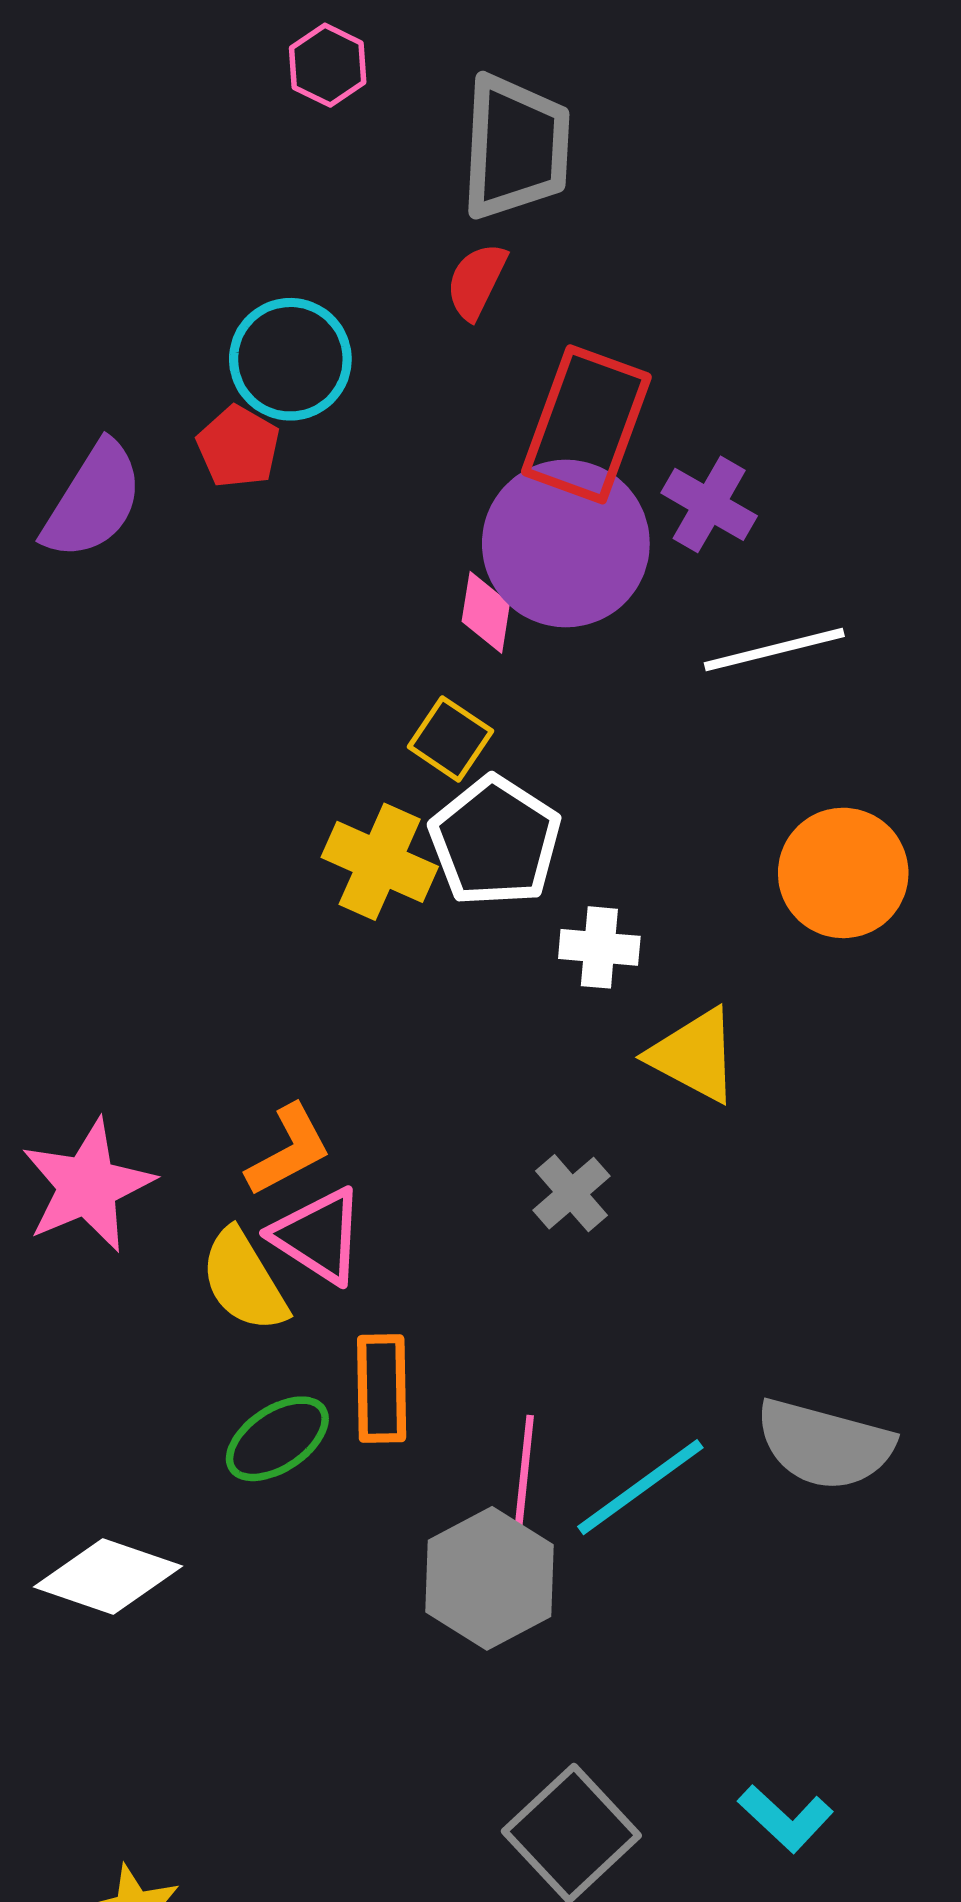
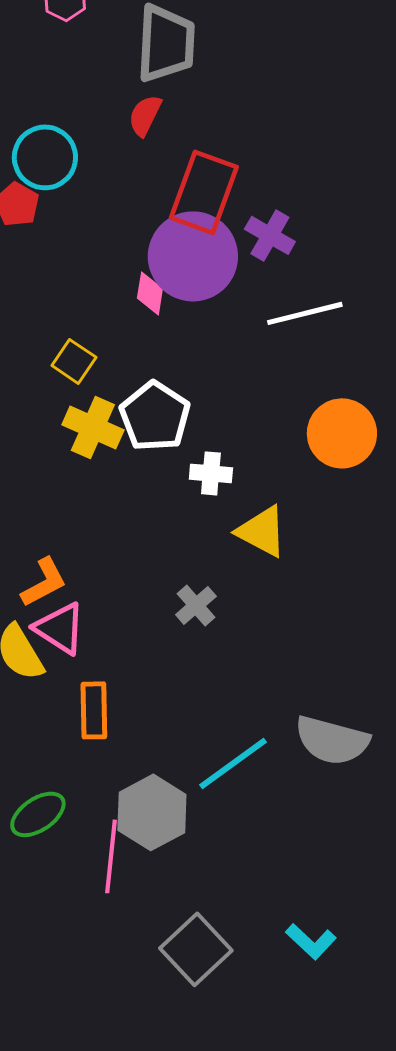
yellow square: (450, 739) -> (74, 361), moved
green ellipse: (277, 1439) -> (38, 814), moved
pink line: (523, 1483) -> (111, 856), moved

